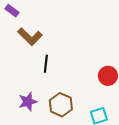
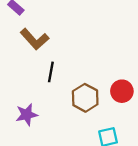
brown hexagon: (61, 105) -> (85, 98), moved

